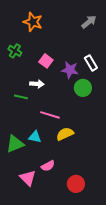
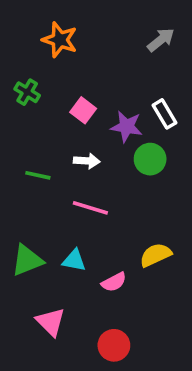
white arrow: (37, 84) -> (87, 161), moved
yellow semicircle: (65, 134) -> (155, 255), moved
cyan triangle: (35, 137) -> (74, 260), moved
pink semicircle: (48, 166) -> (114, 282), moved
red circle: (76, 184) -> (114, 345), moved

